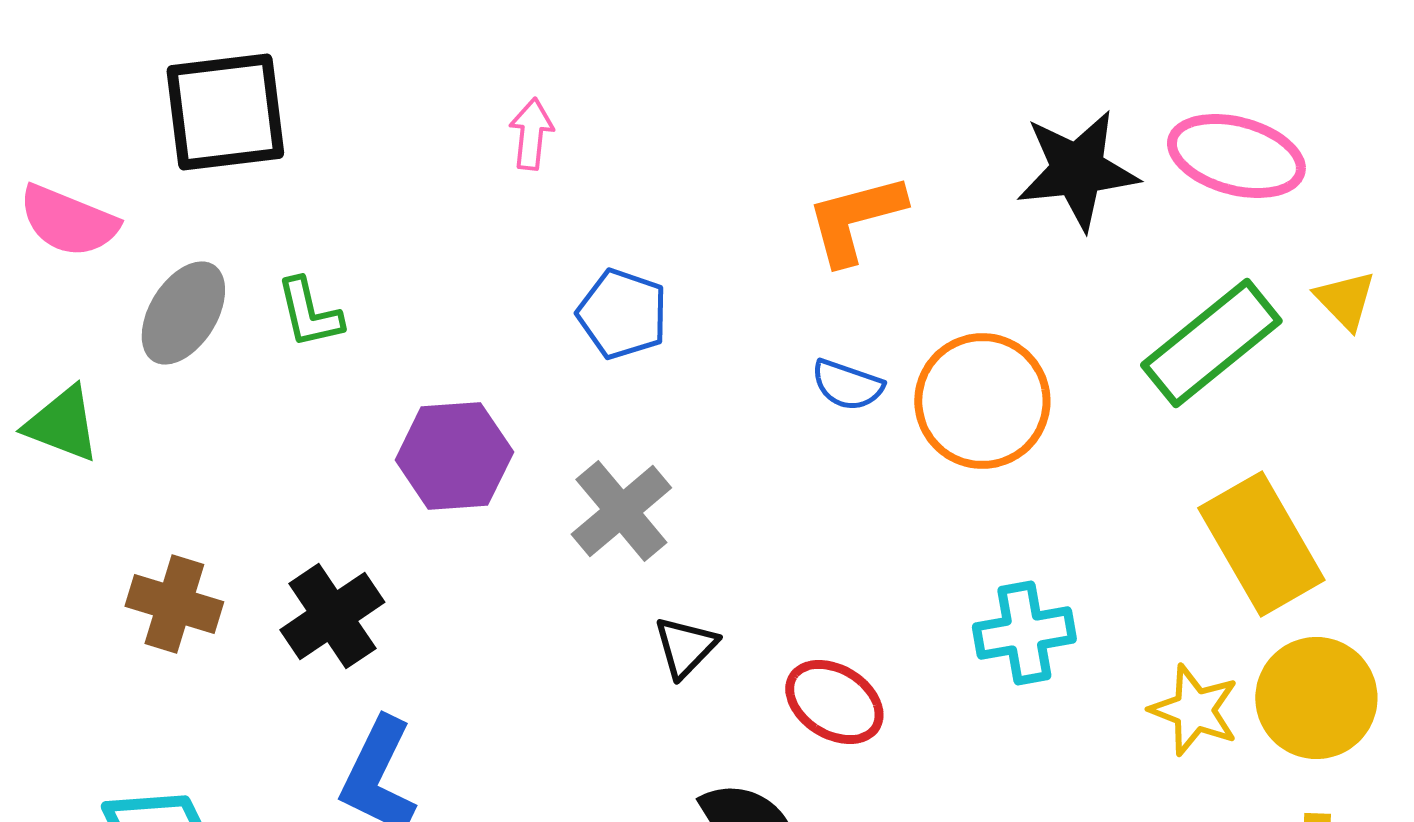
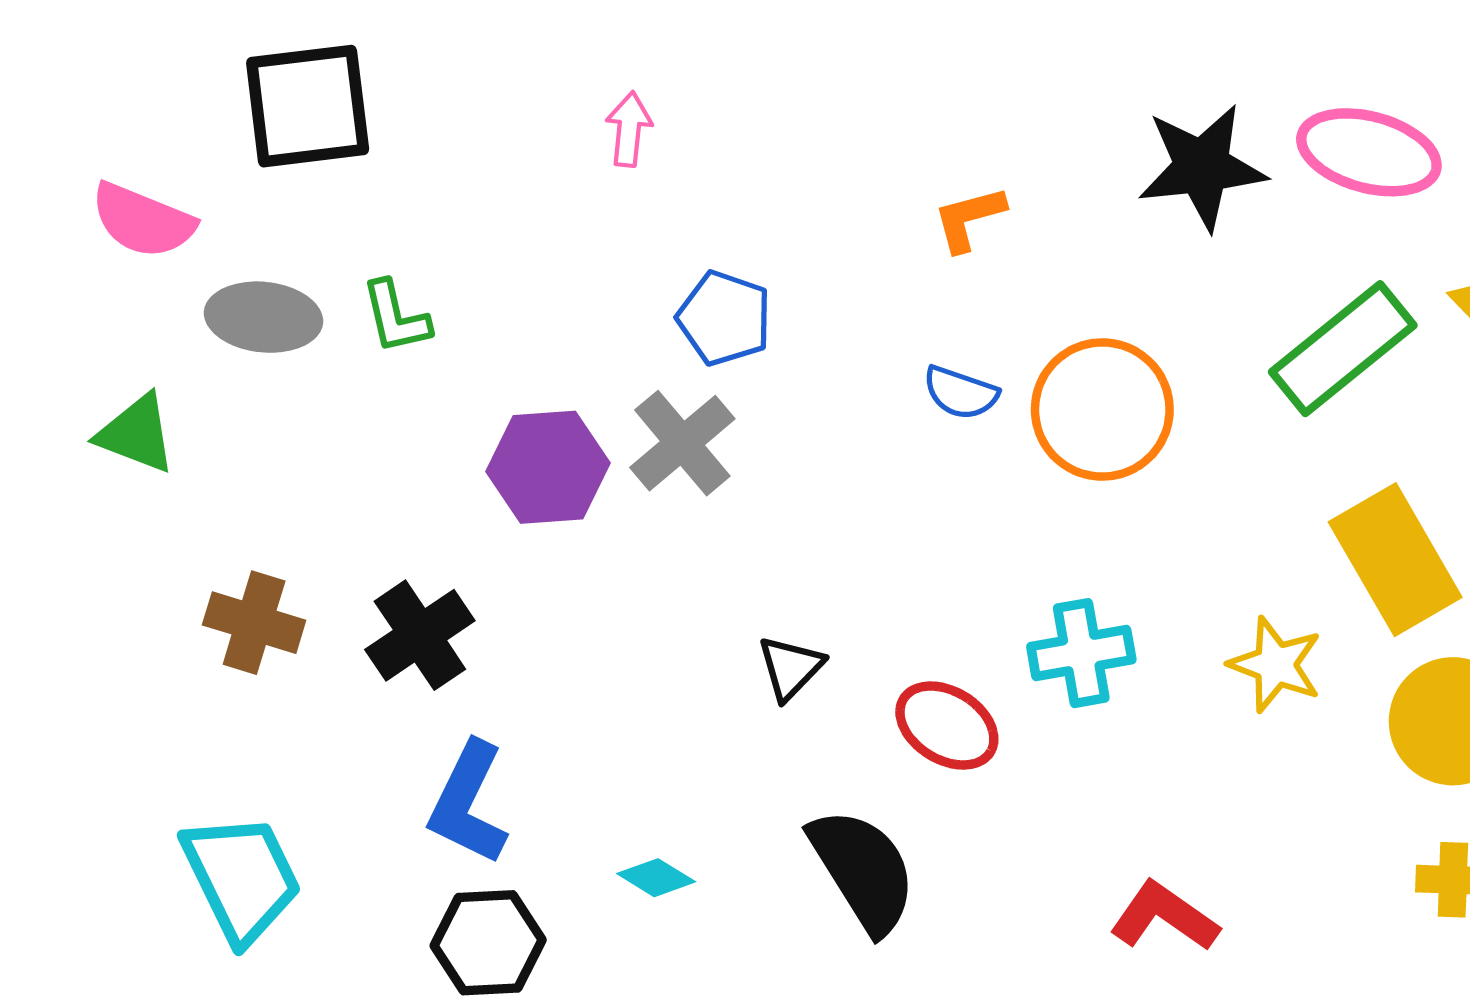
orange L-shape: (855, 219) -> (969, 218), size x0.7
gray ellipse: (183, 313) -> (264, 317), turned 64
gray cross: (621, 511) -> (682, 443), moved
cyan cross: (1024, 633) -> (1081, 653), moved
yellow star: (1194, 710) -> (1276, 665), moved

